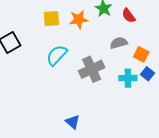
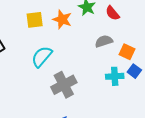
orange star: (79, 19) -> (62, 19), turned 30
gray cross: (92, 69) -> (64, 85), moved

